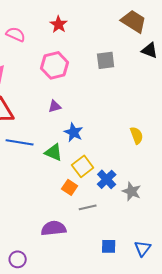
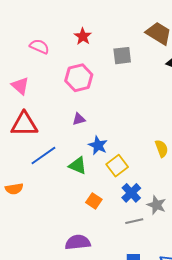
gray square: (106, 60) -> (122, 56), moved
blue line: (20, 142) -> (43, 156), turned -44
yellow square: (83, 166) -> (117, 166), moved
gray line: (88, 207) -> (134, 221), moved

